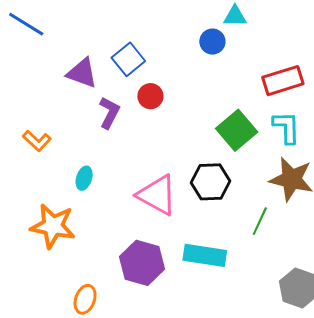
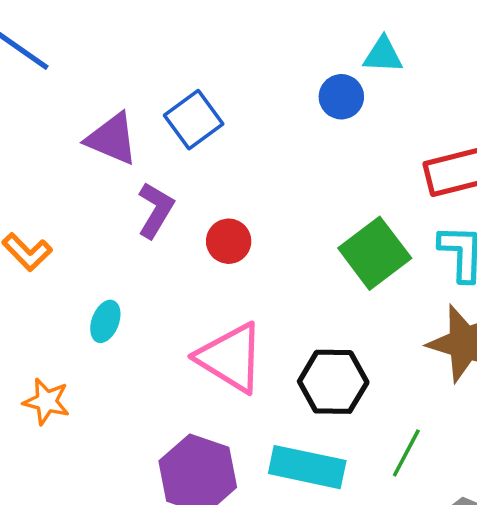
red circle: (150, 96) -> (229, 241), moved
black hexagon: (211, 182) -> (333, 382), moved
green line: (260, 221) -> (406, 453), moved
orange star: (53, 226) -> (46, 401), size x0.6

